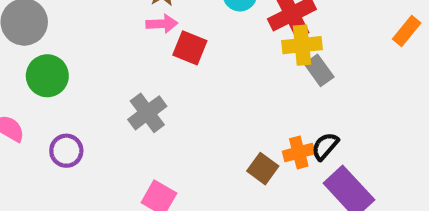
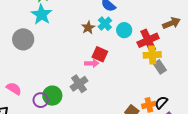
pink arrow: (162, 24) -> (92, 63), moved
green circle: (47, 76) -> (52, 96), moved

